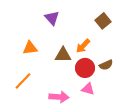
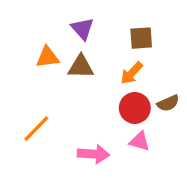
brown square: (103, 21) -> (141, 38), moved, turned 35
orange triangle: (30, 48) -> (47, 57), moved
brown triangle: (63, 55) -> (81, 67), moved

